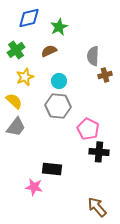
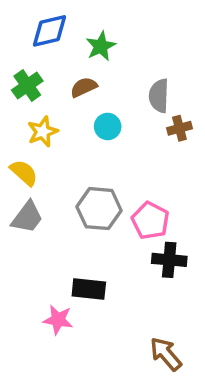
cyan circle: (59, 81) -> (108, 127), moved
gray hexagon: (58, 106) -> (99, 209), moved

